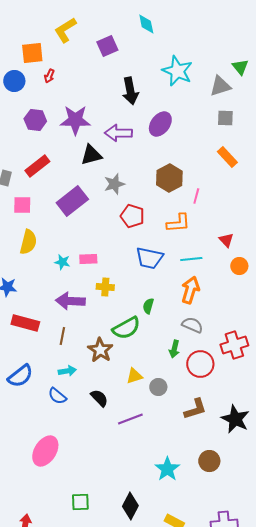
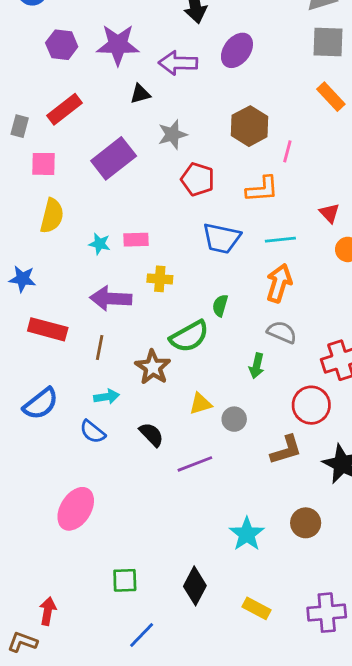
gray square: (225, 118) -> (328, 42), size x1.4
black triangle: (91, 155) -> (140, 94), size x0.7
red circle: (200, 364) -> (311, 405), moved

